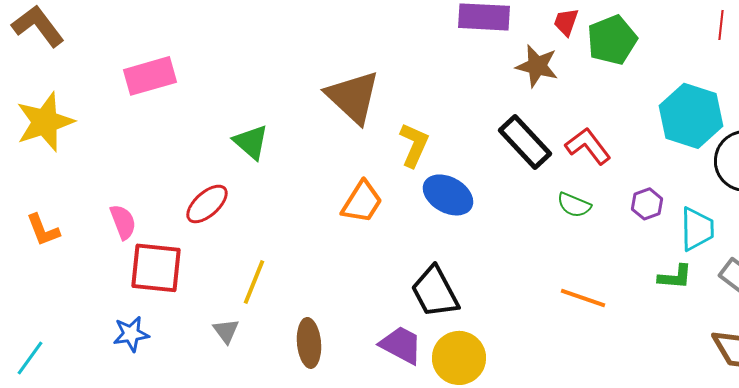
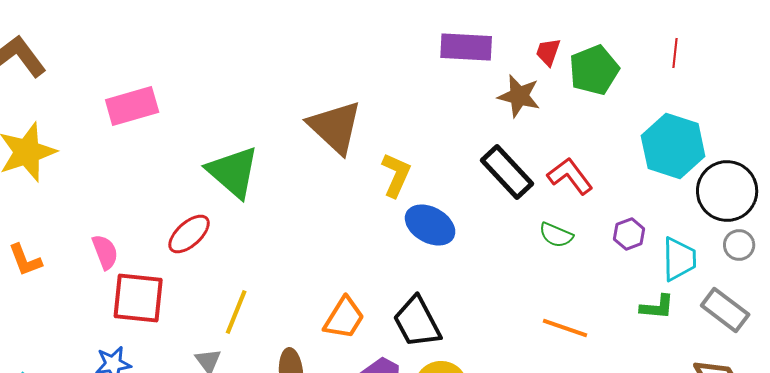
red line: (721, 25) -> (675, 53), moved
green triangle: (251, 142) -> (233, 172), size x1.5
orange trapezoid: (362, 202) -> (344, 318), moved

